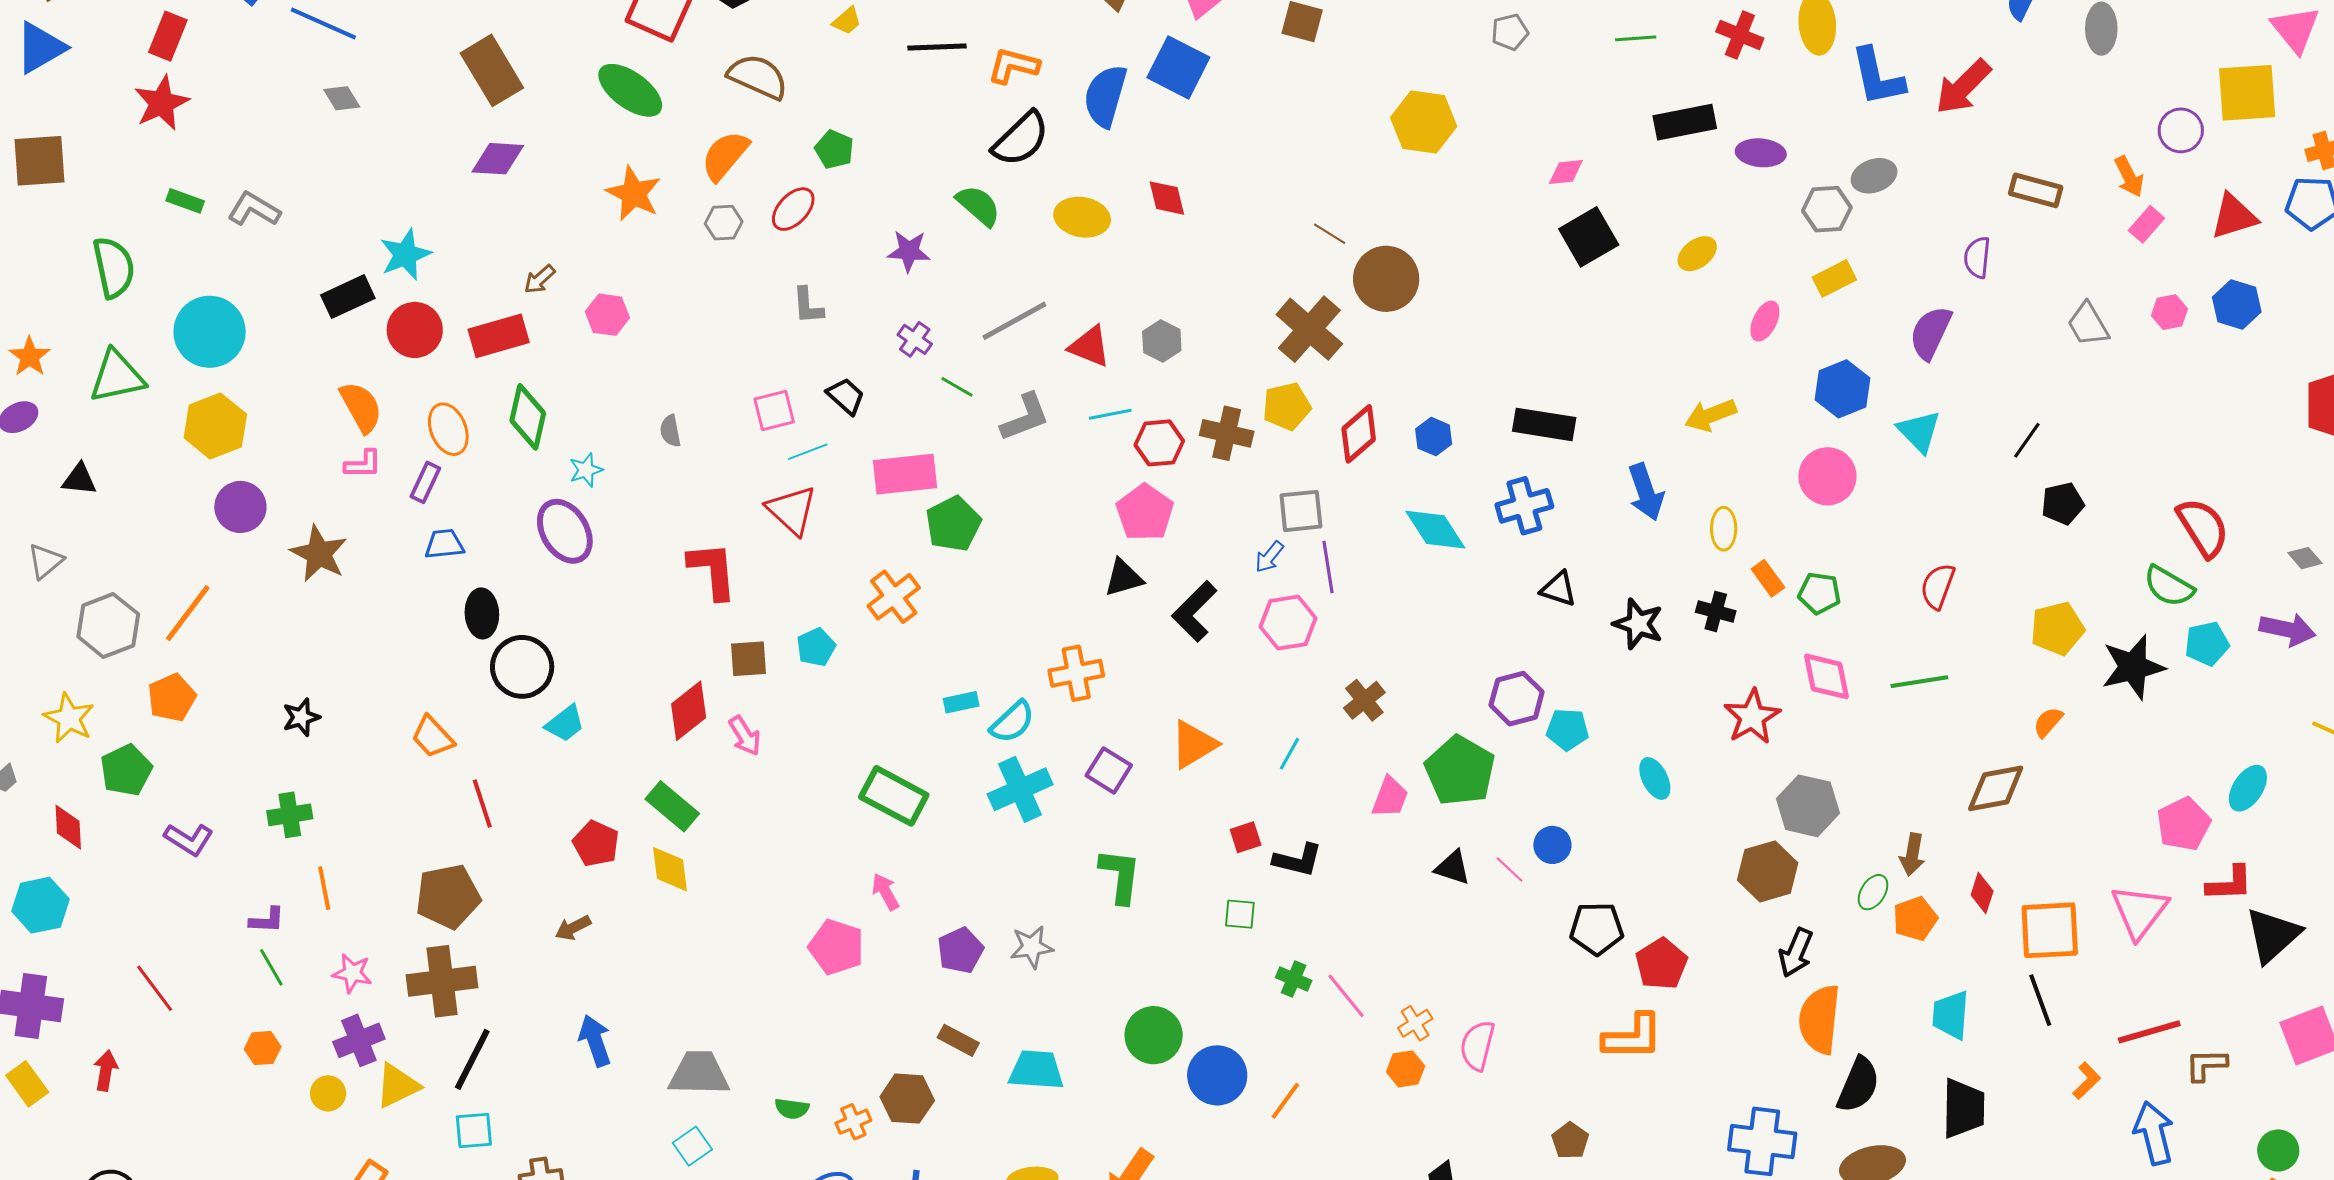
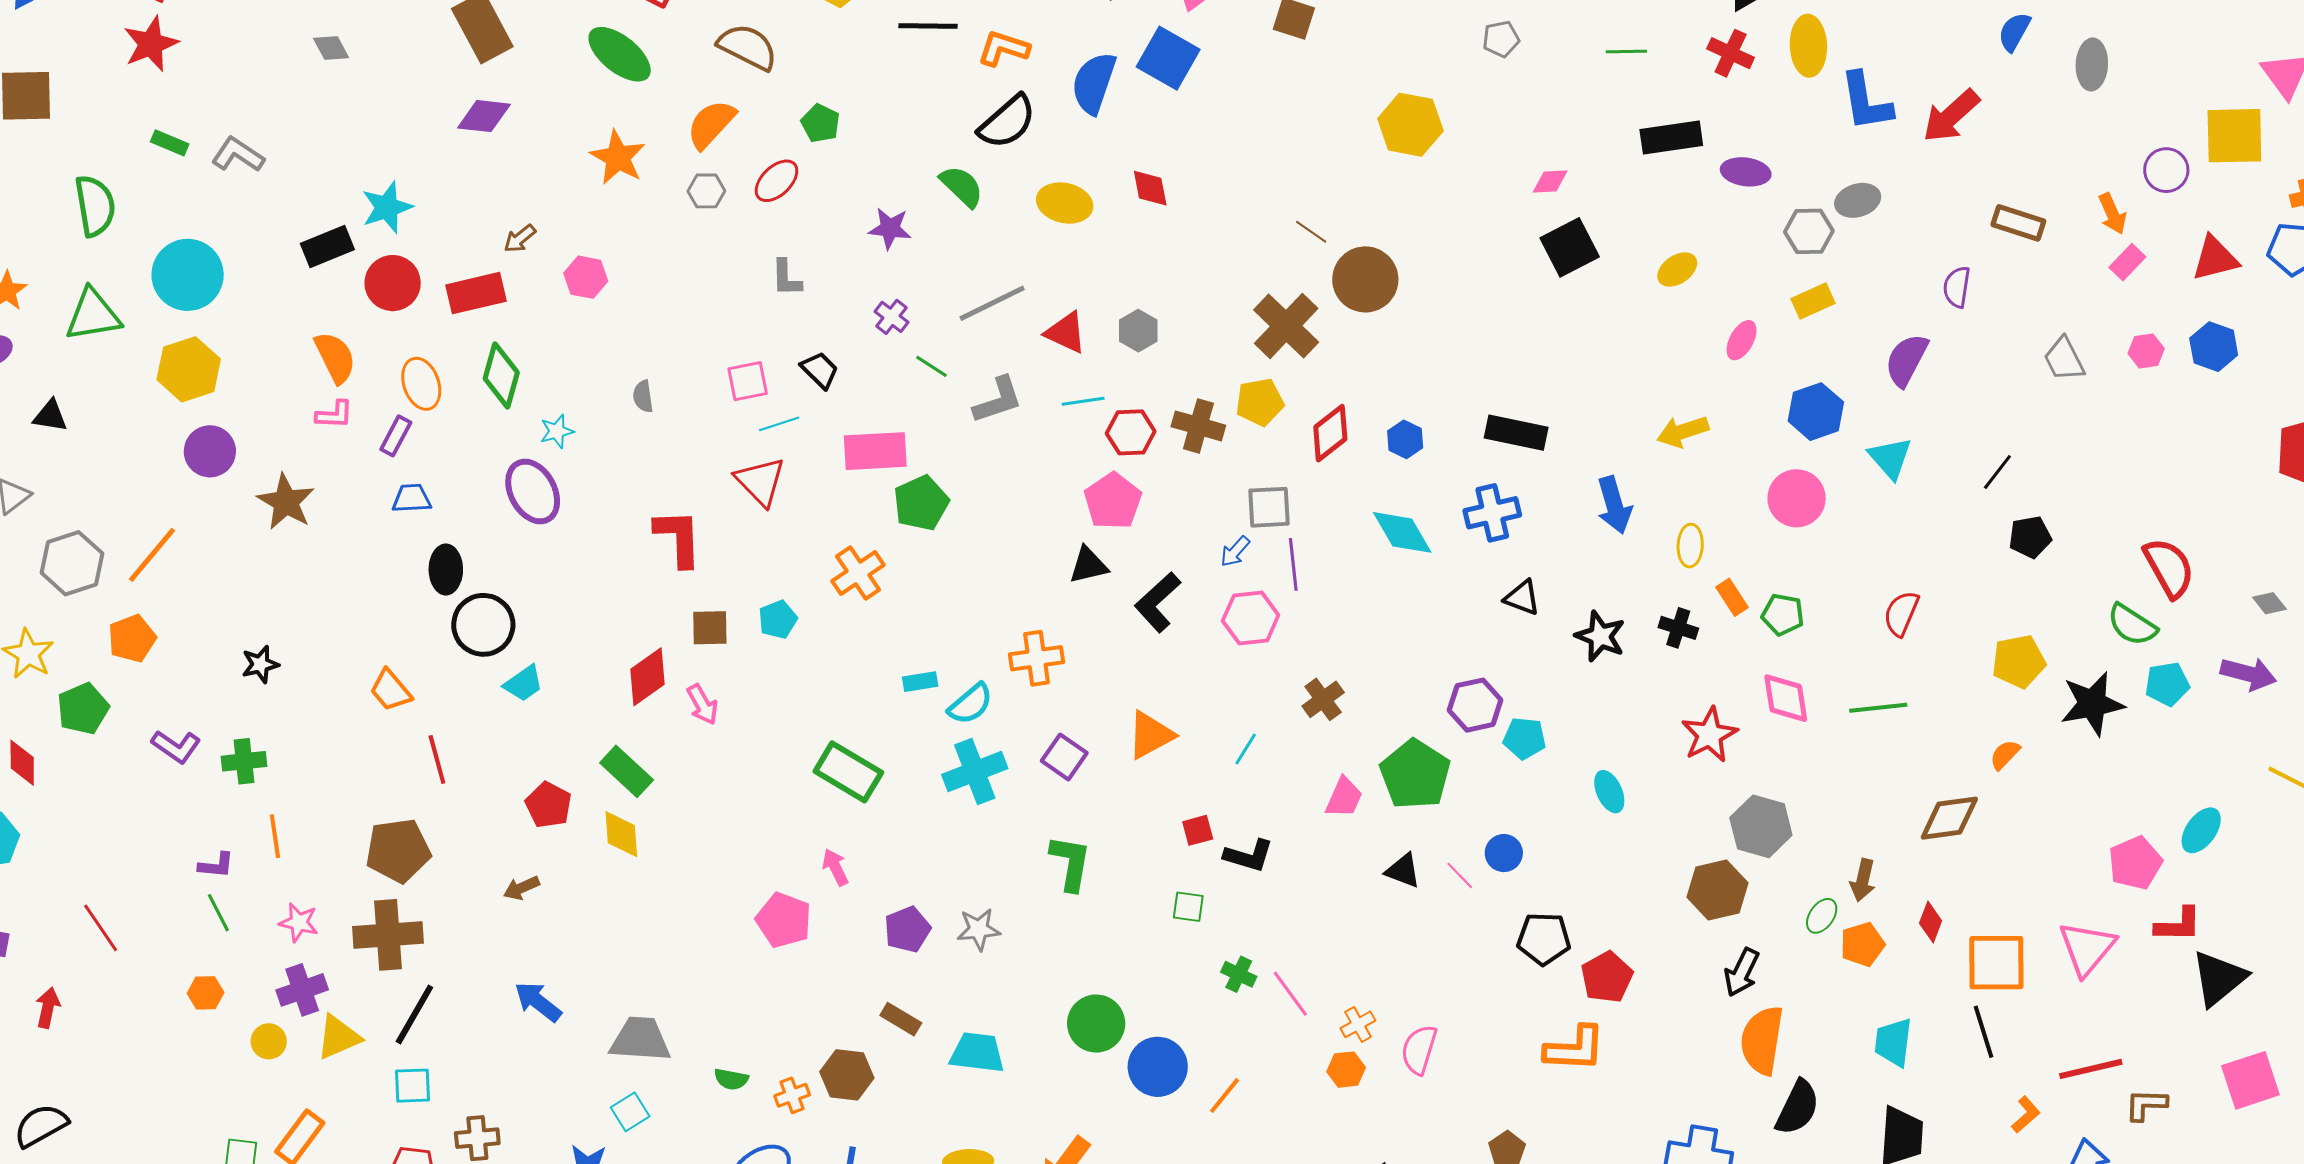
purple L-shape: (189, 839) -> (176, 747), moved
blue arrow: (595, 1041) -> (538, 1002), turned -36

